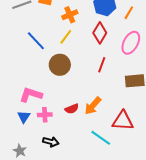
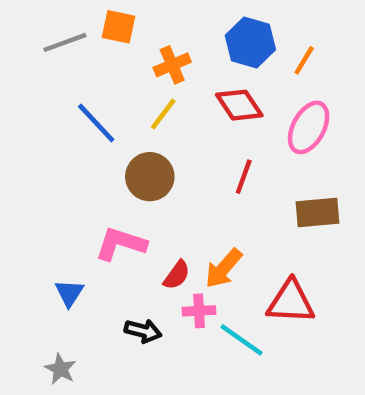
red diamond: (100, 33) -> (239, 105), turned -65
pink L-shape: (31, 95) -> (121, 244), moved
red semicircle: (72, 109) -> (177, 275), turned -32
pink cross: (45, 115) -> (199, 311), moved
black arrow: (51, 142) -> (143, 331), moved

